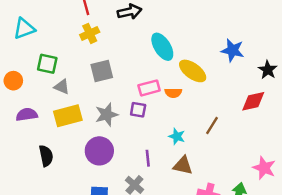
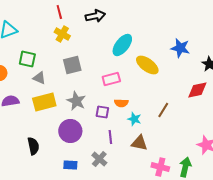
yellow cross: (90, 33) -> (62, 34), turned -35
cyan ellipse: (162, 47) -> (122, 45), turned 70
orange semicircle: (173, 93) -> (121, 103), moved
purple square: (138, 110) -> (102, 112), moved
gray star: (107, 115) -> (76, 101), turned -30
black semicircle: (46, 156) -> (33, 146), moved

